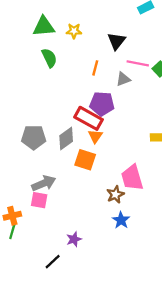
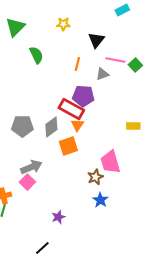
green triangle: (44, 26) -> (15, 27), moved, turned -40
yellow star: (74, 31) -> (63, 24), moved
orange square: (85, 160) -> (68, 146), turned -36
pink square: (39, 200) -> (27, 182), turned 35
black line: (53, 262) -> (42, 248), moved

